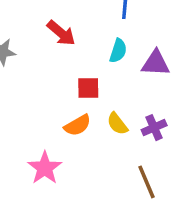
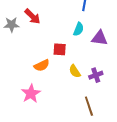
red arrow: (61, 33) -> (32, 16), moved
orange semicircle: (78, 125) -> (42, 65), moved

